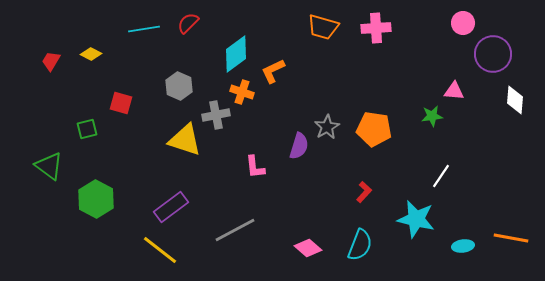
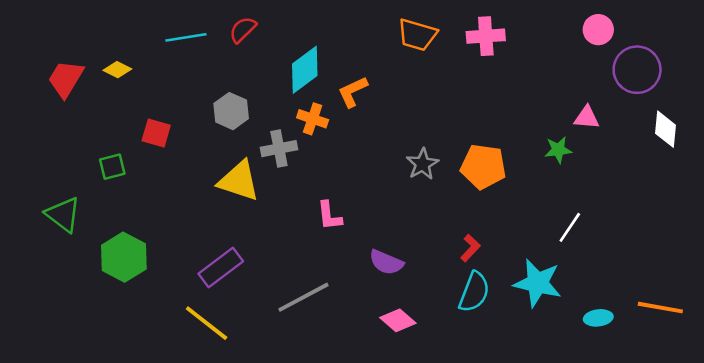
red trapezoid: (51, 61) -> (66, 79), size x1.5
purple semicircle: (299, 146) -> (386, 262), moved, turned 96
cyan semicircle: (360, 245) -> (474, 292), moved

